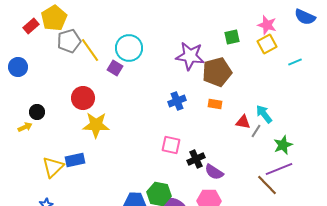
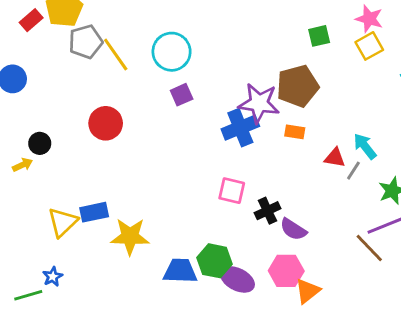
purple star: (190, 56) -> (259, 103), moved
purple square: (115, 68) -> (182, 95), moved, turned 35
blue cross: (177, 101) -> (240, 128), size x1.4
yellow star: (96, 125) -> (130, 236), moved

